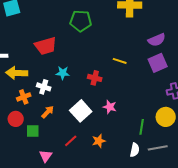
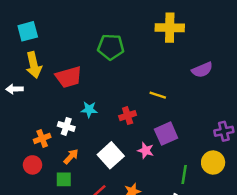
purple square: (158, 63) -> (166, 134), moved
yellow arrow: (17, 73) -> (34, 65), moved, turned -105
red cross: (95, 78) -> (128, 116), turned -32
green square: (33, 131) -> (64, 179), moved

